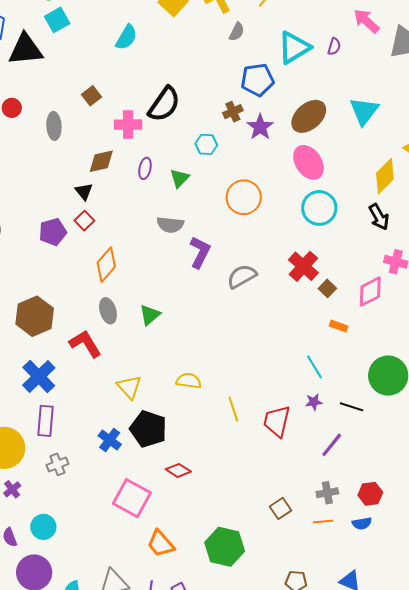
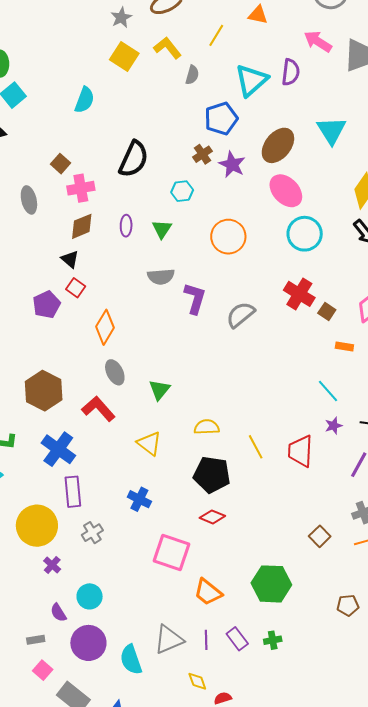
purple semicircle: (334, 47) -> (291, 72), size x1.5
pink cross: (128, 125) -> (81, 188), moved
green triangle: (150, 315) -> (159, 390), moved
black pentagon: (148, 429) -> (212, 475), moved

